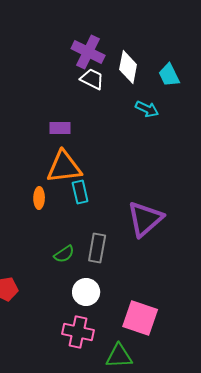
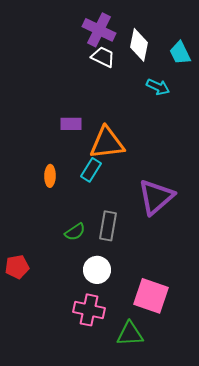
purple rectangle: (60, 128) -> (71, 124), moved
orange triangle: (64, 167) -> (107, 143), moved
cyan rectangle: (80, 192) -> (91, 170), turned 45

